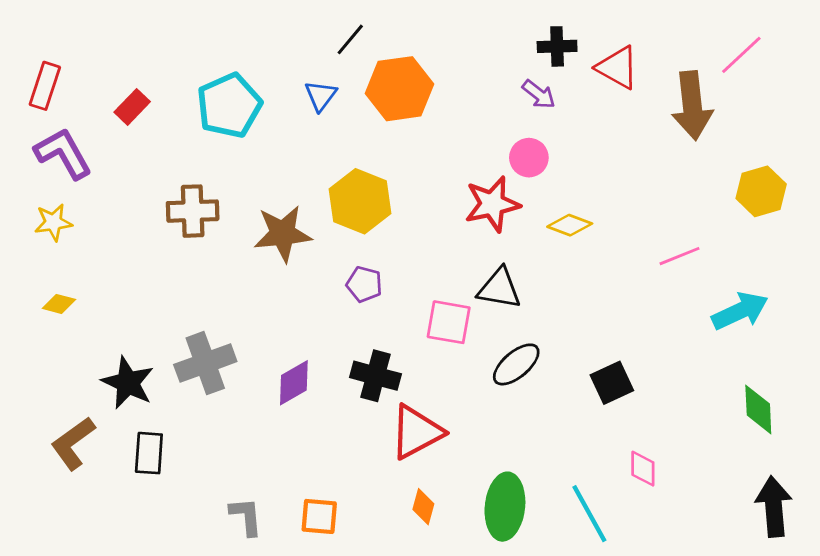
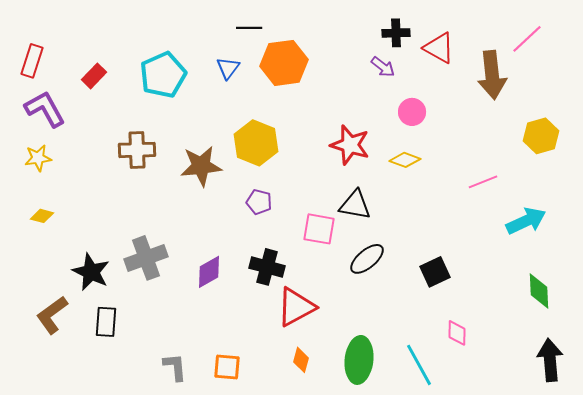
black line: (350, 39) -> (249, 28), turned 50
pink circle: (529, 158) -> (412, 112), moved
red star: (492, 204) -> (350, 145), turned 30

